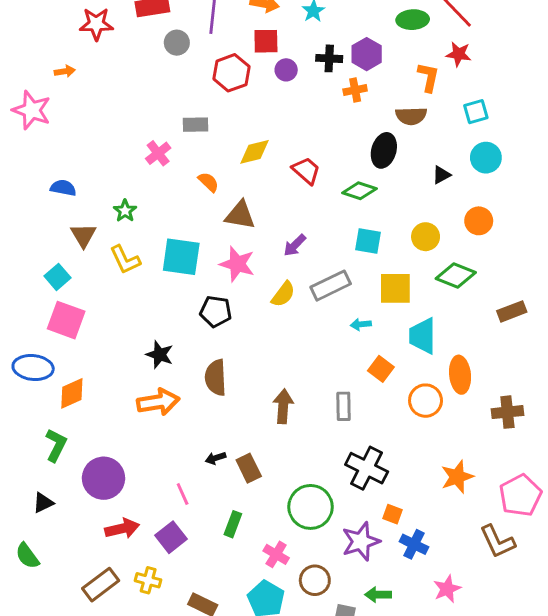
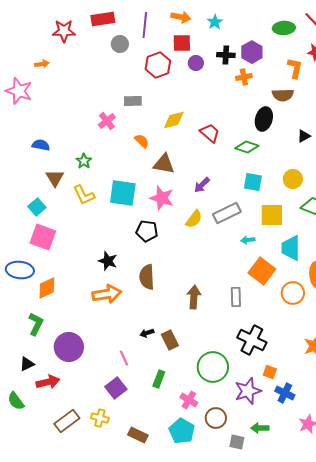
orange square: (381, 369) -> (262, 271), size x1.5
red arrow: (122, 529) -> (48, 382), moved

